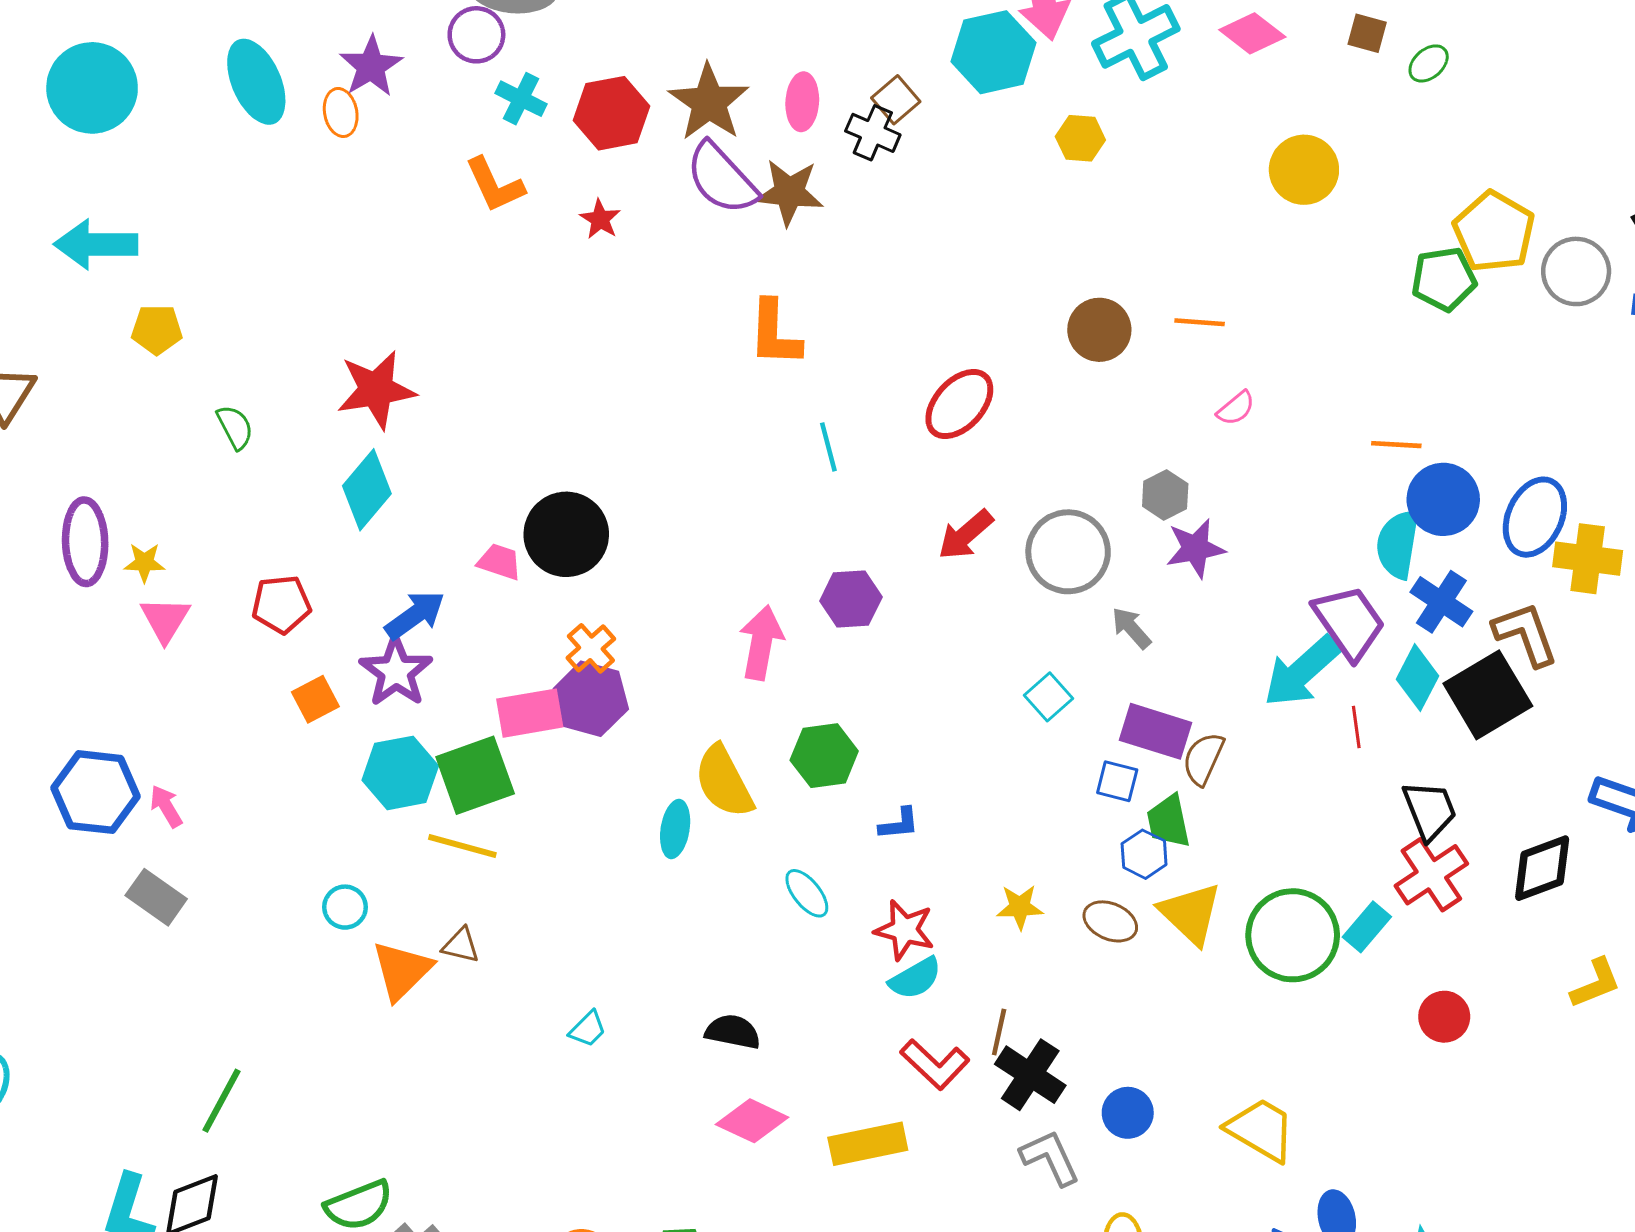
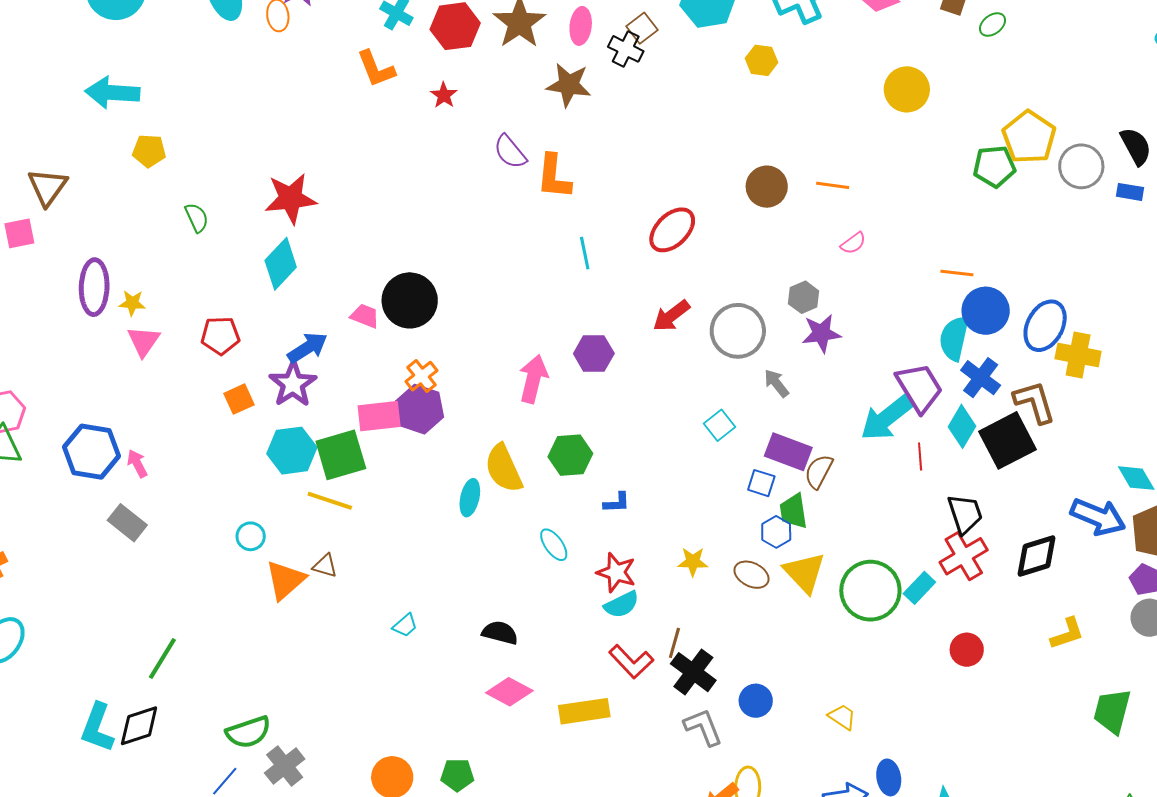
purple semicircle: (722, 178) -> (510, 152), moved, size x0.7
yellow trapezoid: (1261, 1130) -> (842, 717), size x0.6

